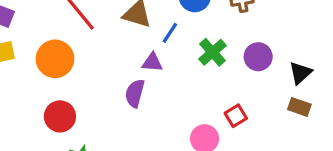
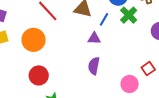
green cross: (212, 52) -> (129, 15), moved
purple semicircle: (135, 93) -> (94, 66), moved

